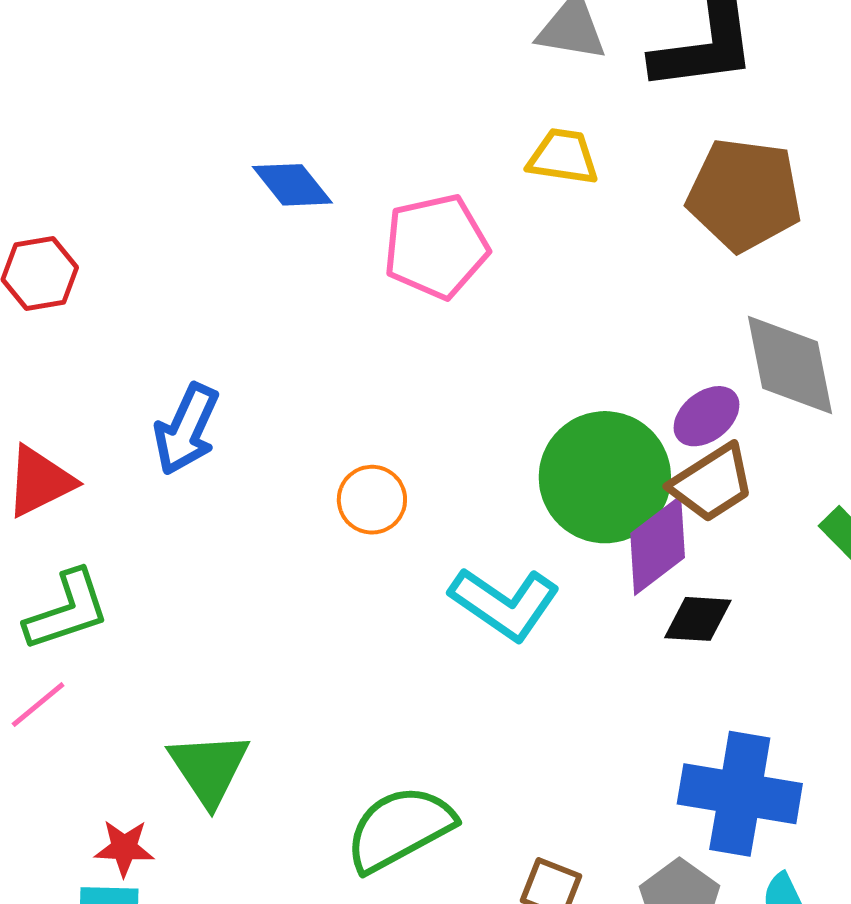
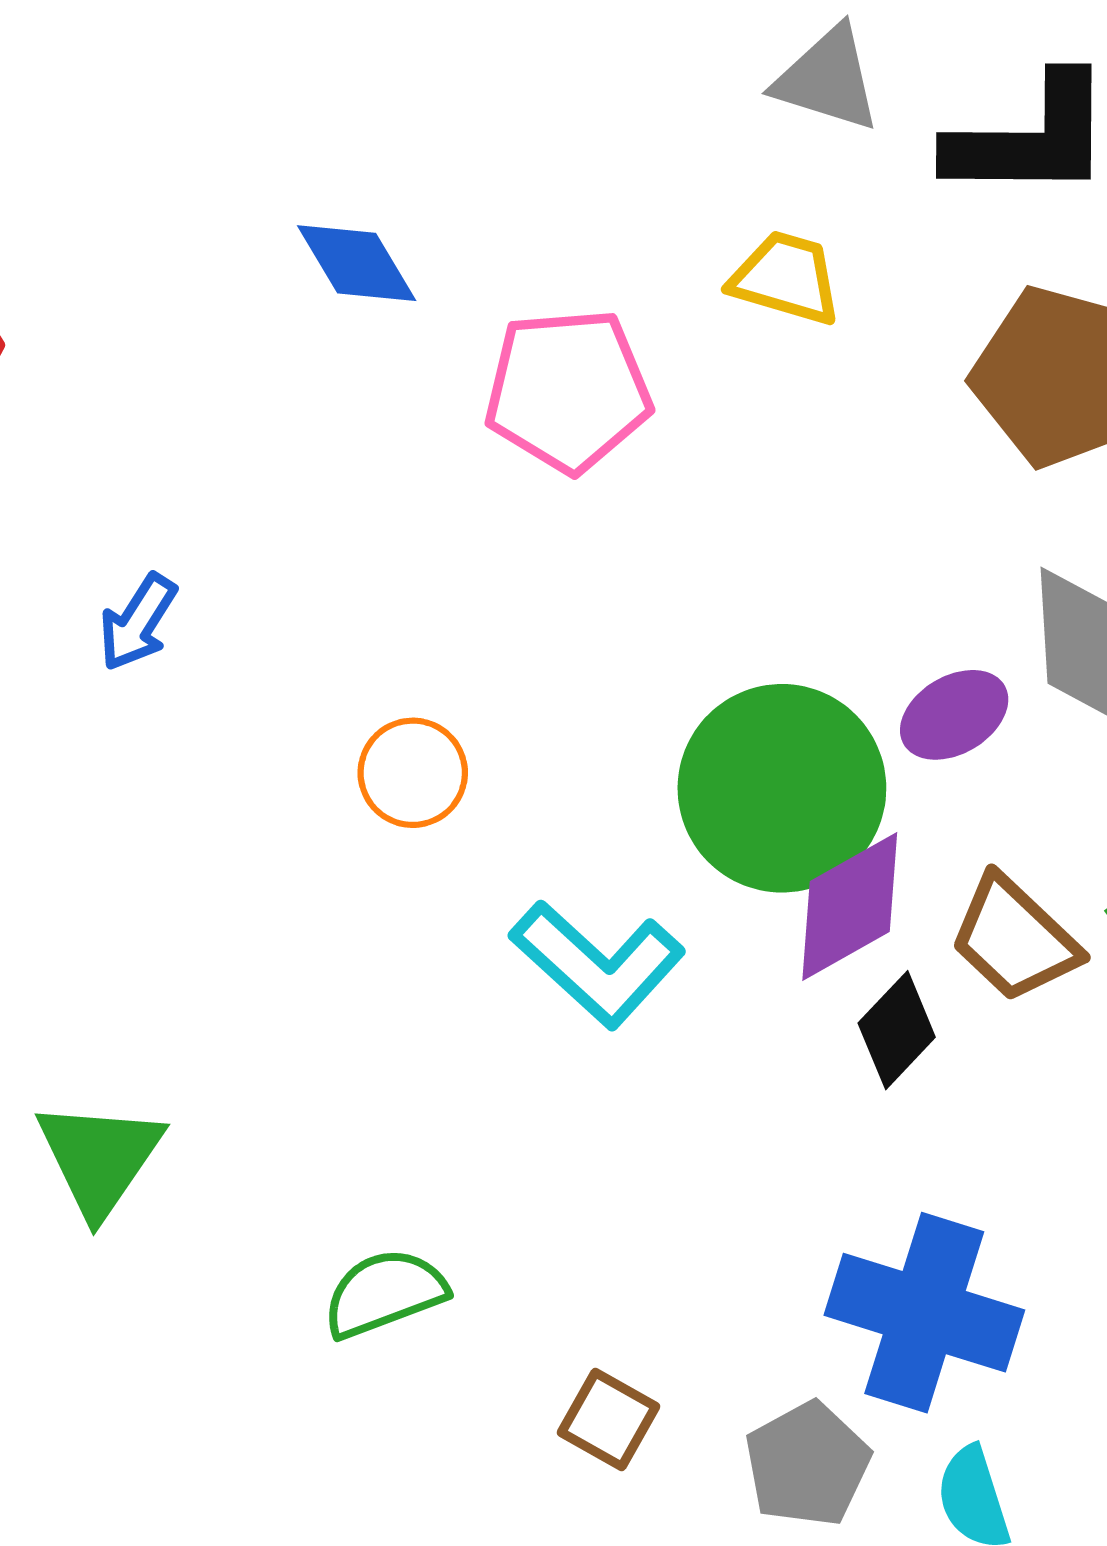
blue arrow: (186, 429) -> (138, 622), size x0.7
brown trapezoid: (712, 483) -> (1014, 939), moved, turned 68
black diamond: (698, 619) -> (897, 1030), turned -58
green semicircle: (400, 829) -> (385, 1293), size x0.7

